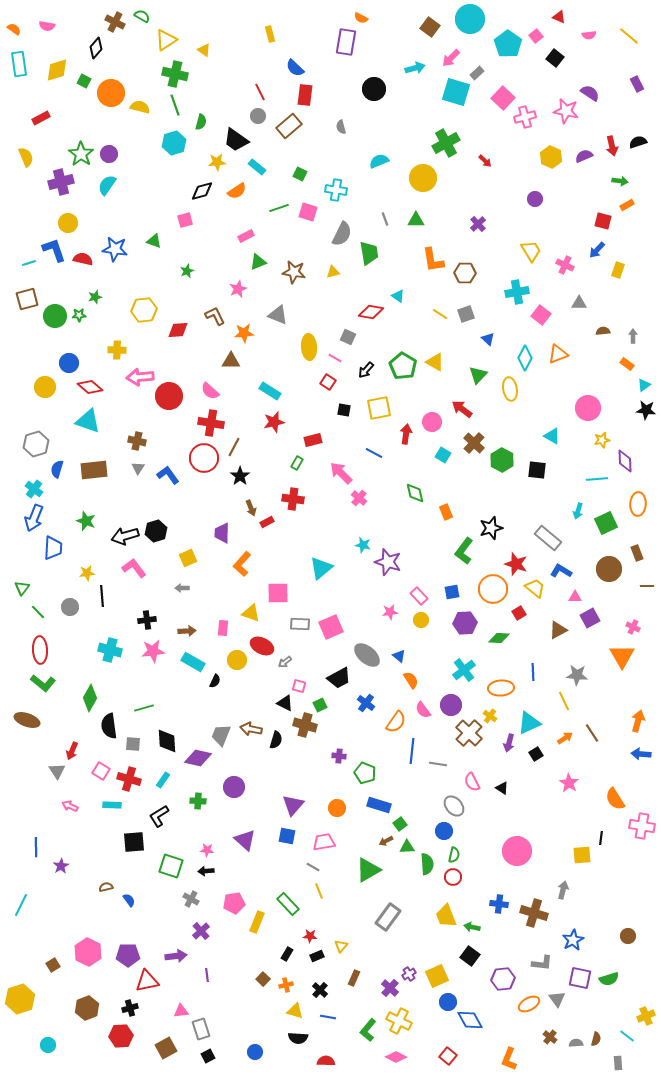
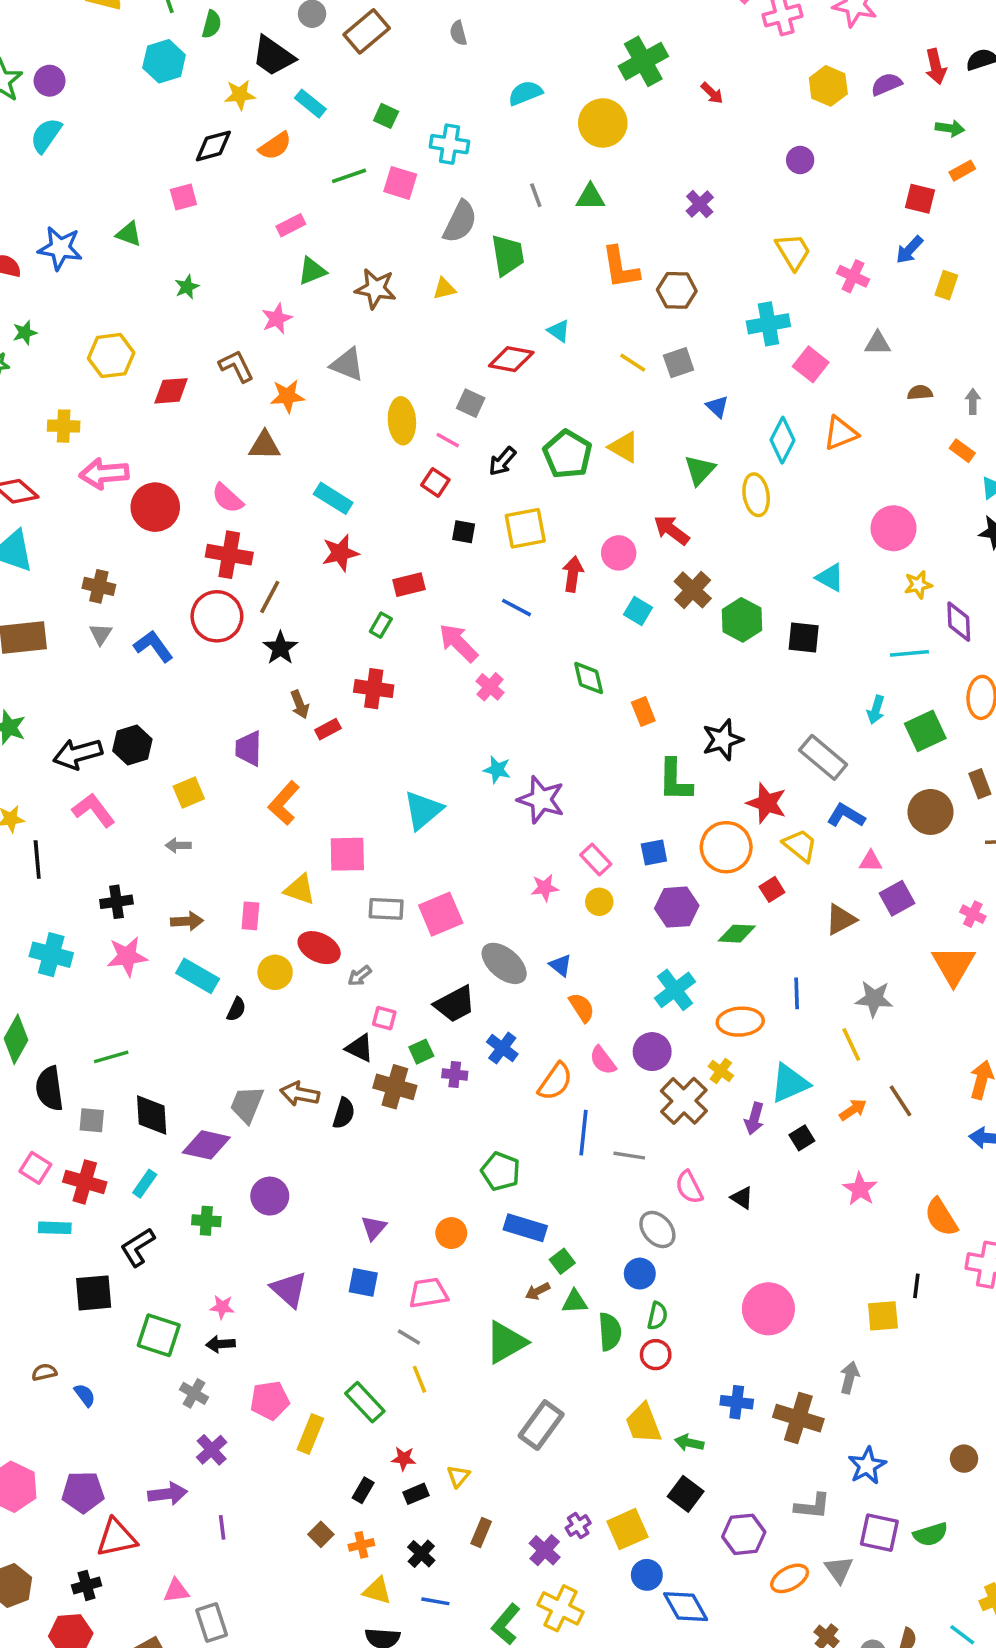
green L-shape: (464, 551) -> (675, 780), turned -36
purple cross: (339, 756) -> (455, 1074), moved
purple triangle: (293, 805) -> (374, 1228), size x0.7

